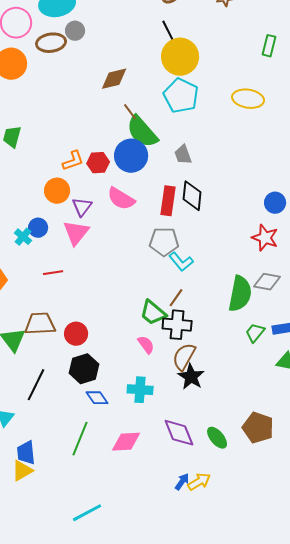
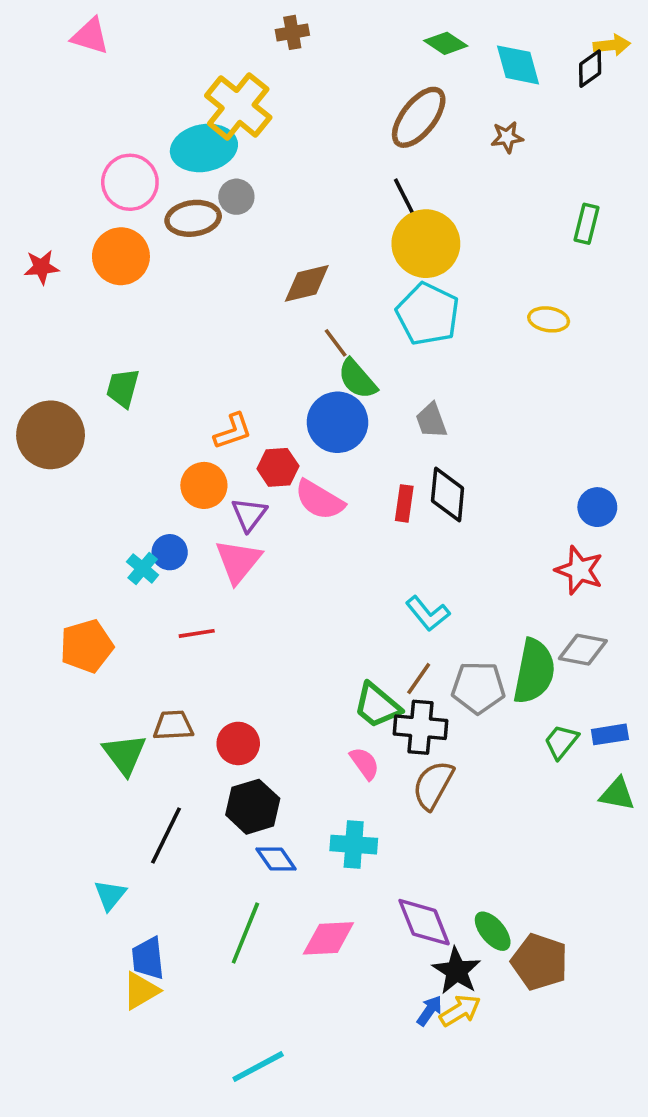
yellow ellipse: (248, 99) -> (549, 319), size x0.7
green semicircle: (142, 132) -> (357, 379), size x0.7
red hexagon: (98, 163) -> (278, 467), moved
red rectangle: (168, 201) -> (404, 503), size x0.7
gray pentagon: (164, 242) -> (478, 688), moved
brown trapezoid: (40, 324) -> (173, 725), size x0.7
black star: (191, 377) -> (457, 971), moved
brown pentagon: (258, 428) -> (540, 962), moved

